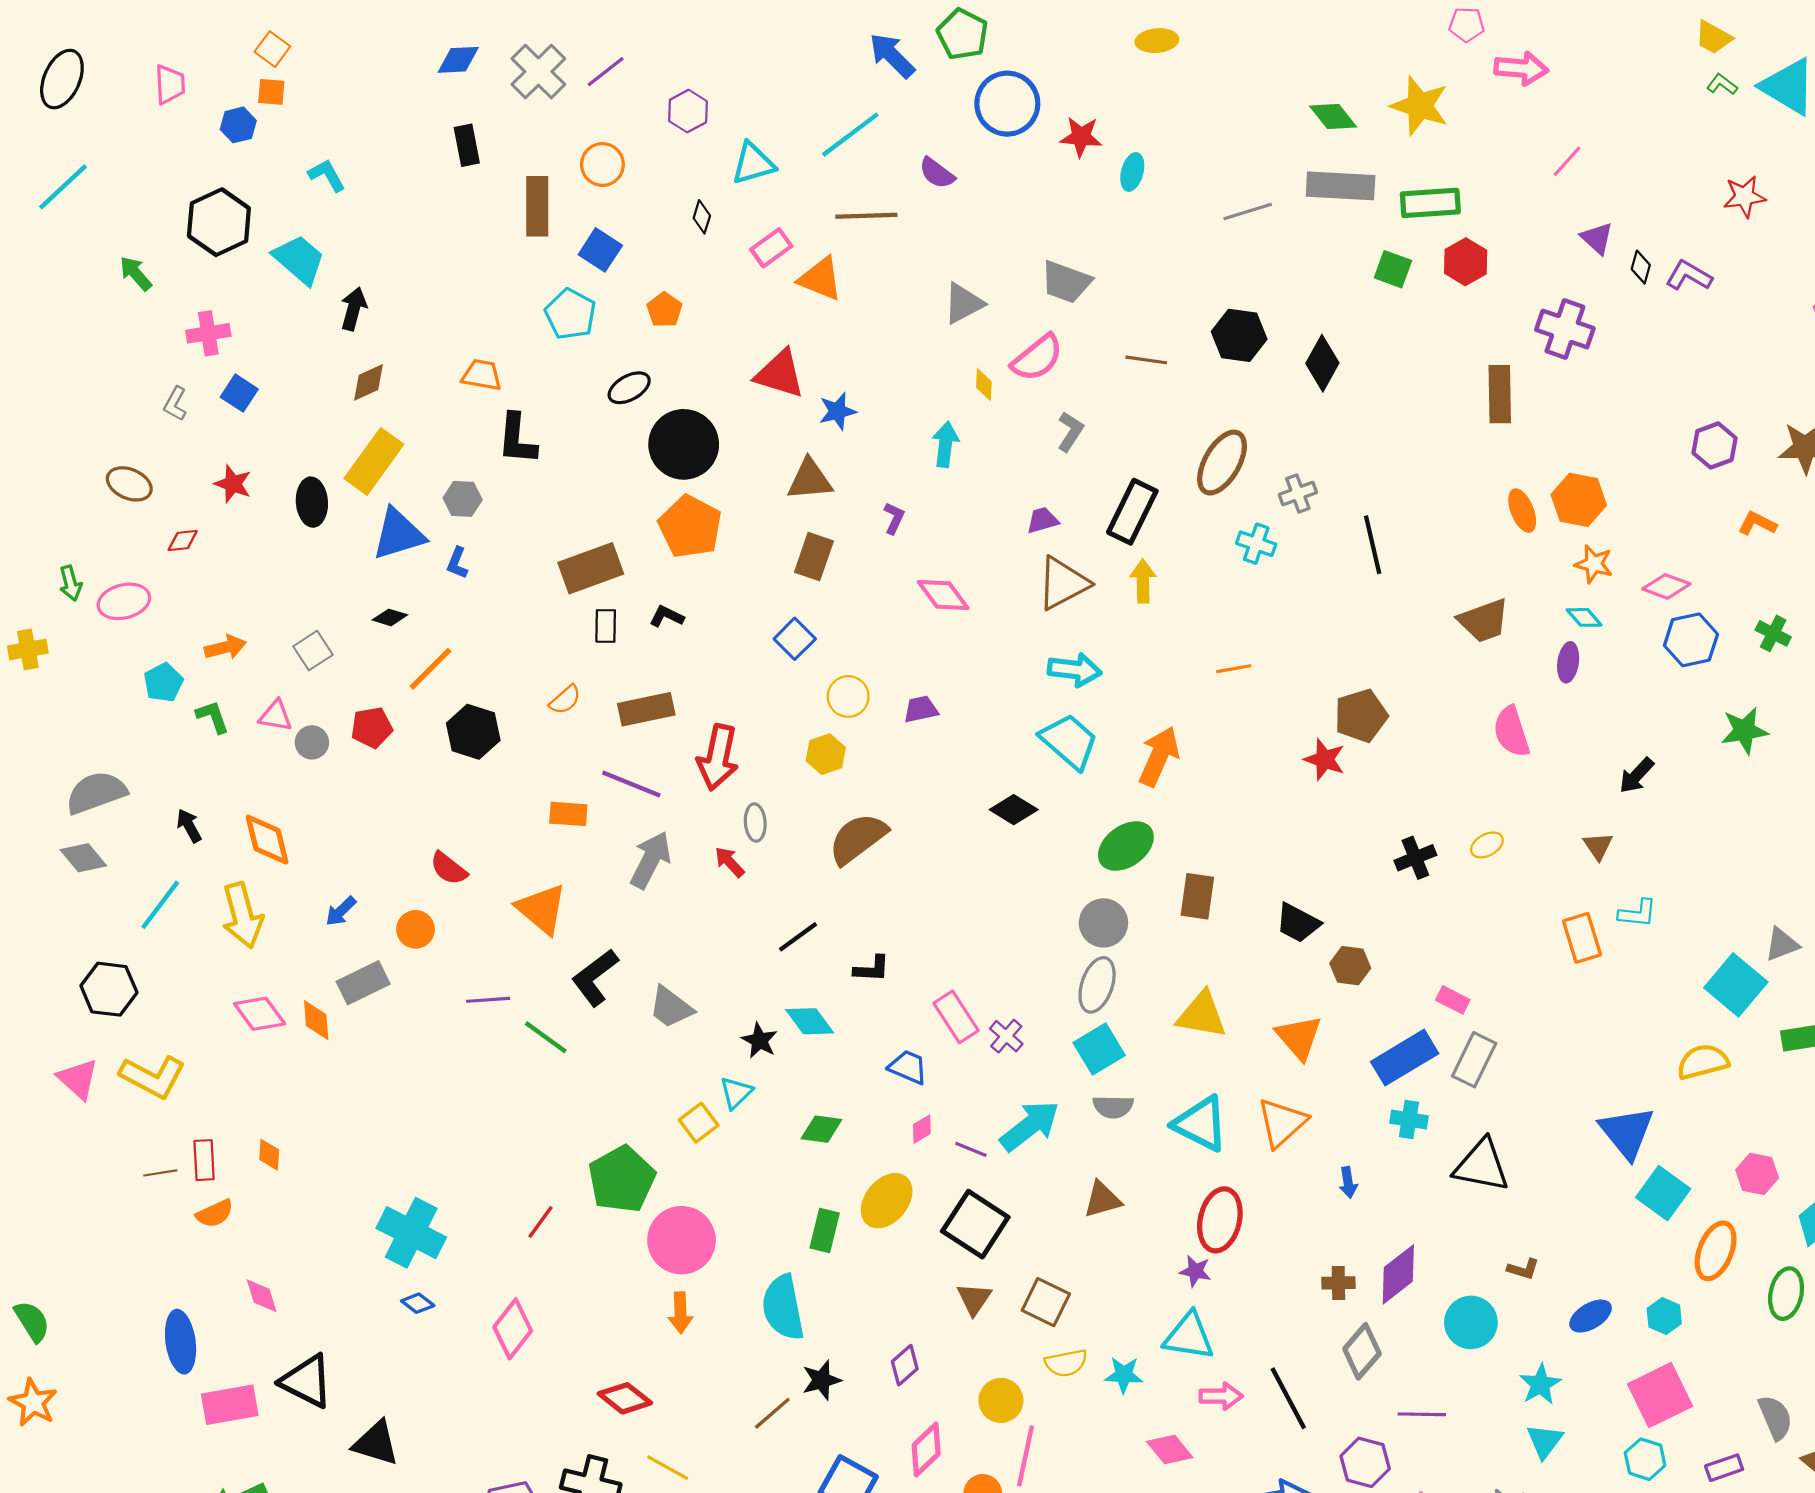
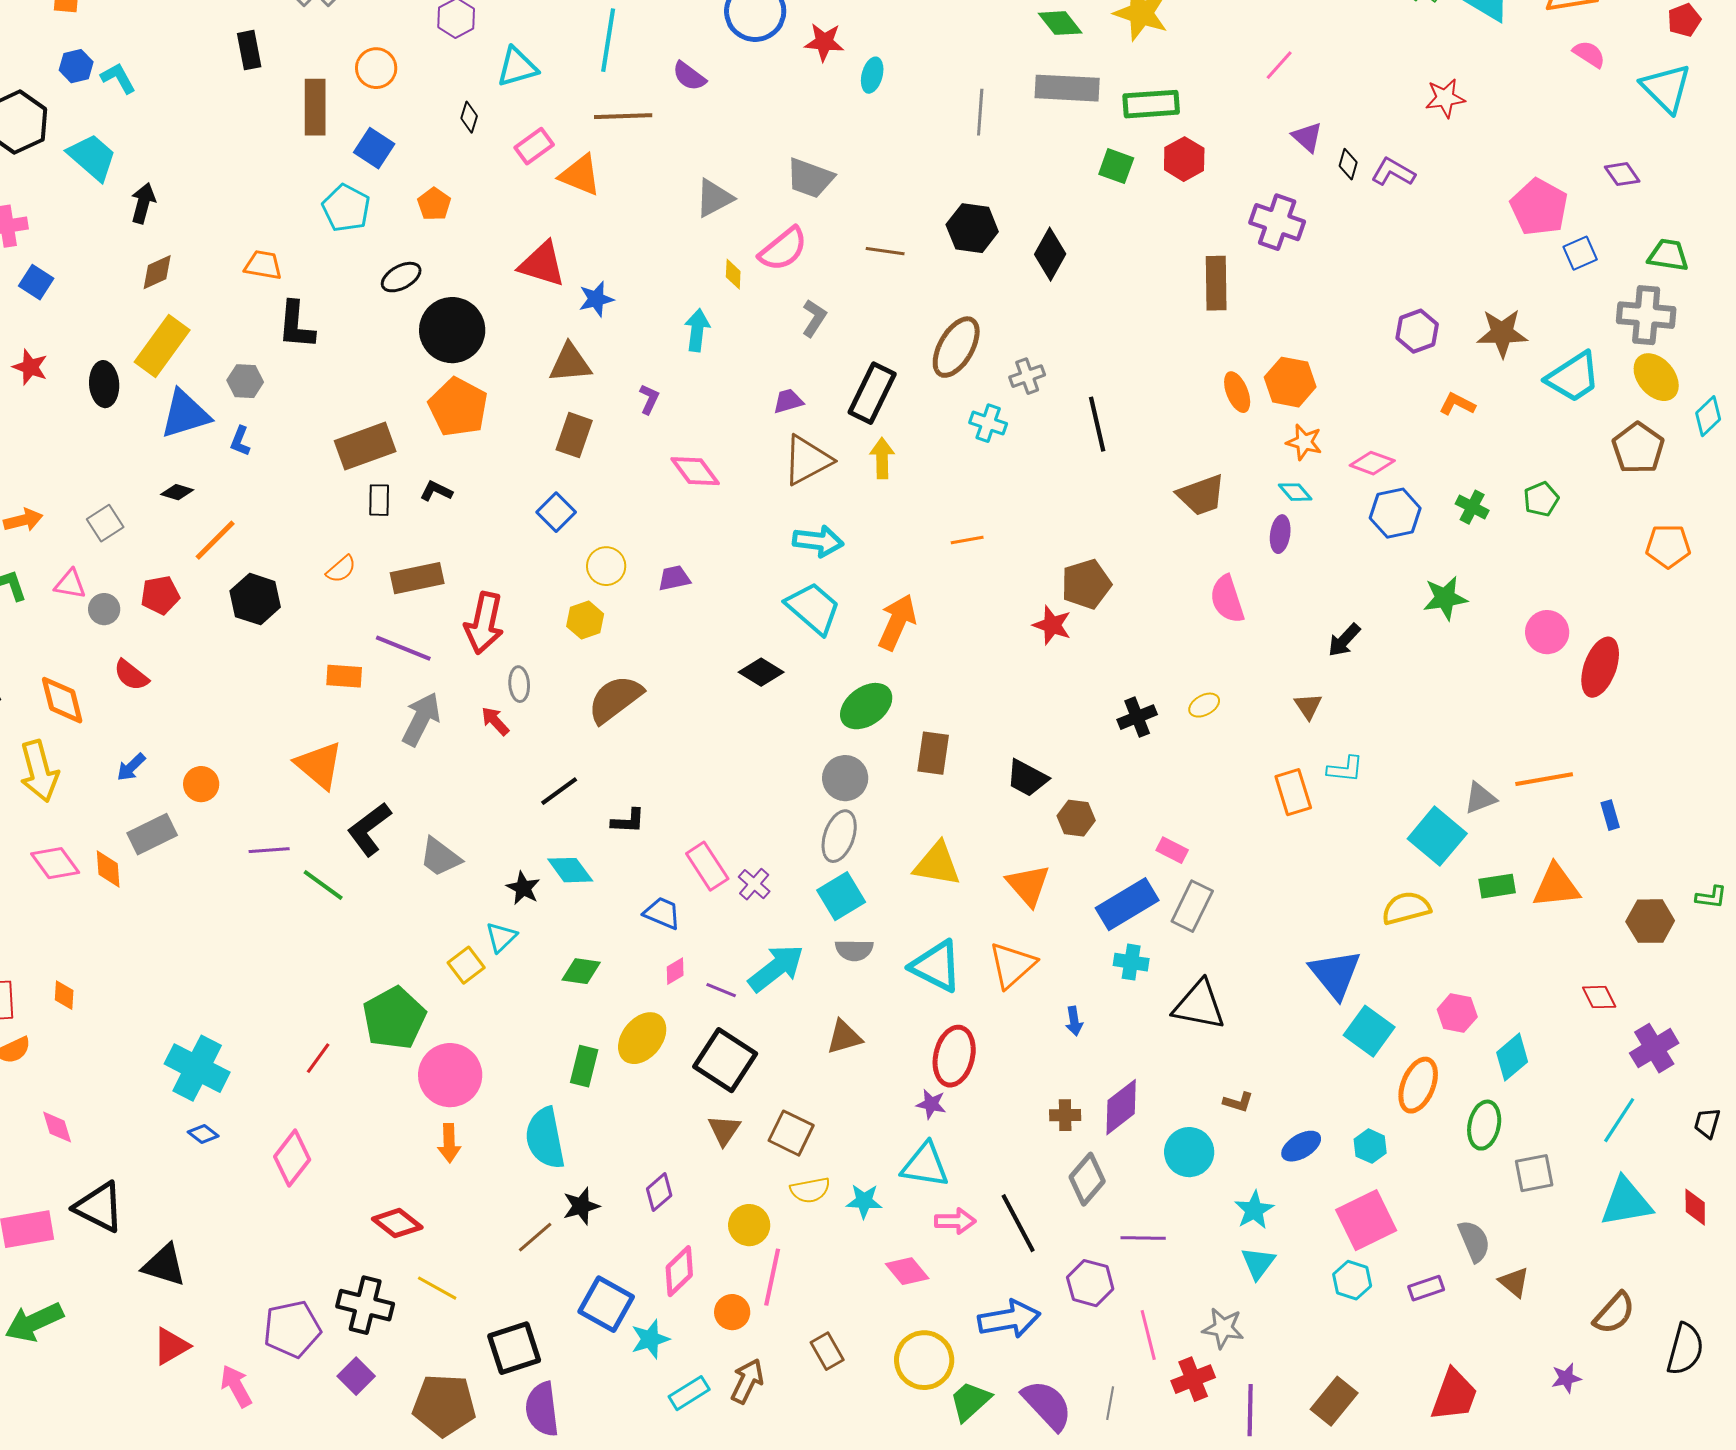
blue hexagon: (238, 125) -> (76, 66), moved
cyan line: (850, 135) -> (608, 40), turned -44
gray line: (1248, 212) -> (980, 112), turned -69
red semicircle: (449, 868) -> (131, 675), moved

